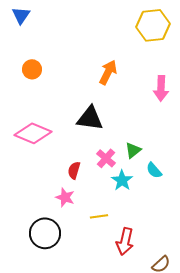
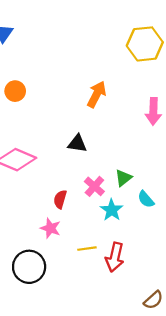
black triangle: (90, 118) -> (77, 144), size x0.7
red arrow: (125, 241) -> (115, 257), moved

